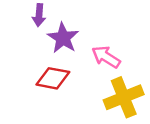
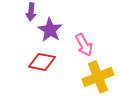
pink arrow: (106, 57) -> (84, 45), turned -150

